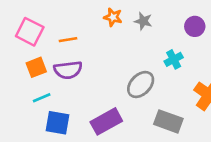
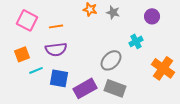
orange square: (36, 67) -> (22, 54), moved
gray rectangle: (168, 121) -> (115, 88), moved
blue square: (57, 123) -> (59, 78), moved

